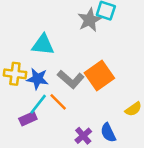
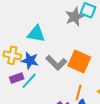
orange square: (99, 76) -> (79, 61), turned -35
orange line: (58, 102) -> (79, 93), moved, turned 56
purple rectangle: (28, 119) -> (17, 78), moved

